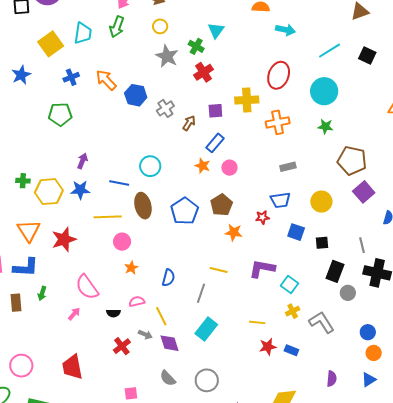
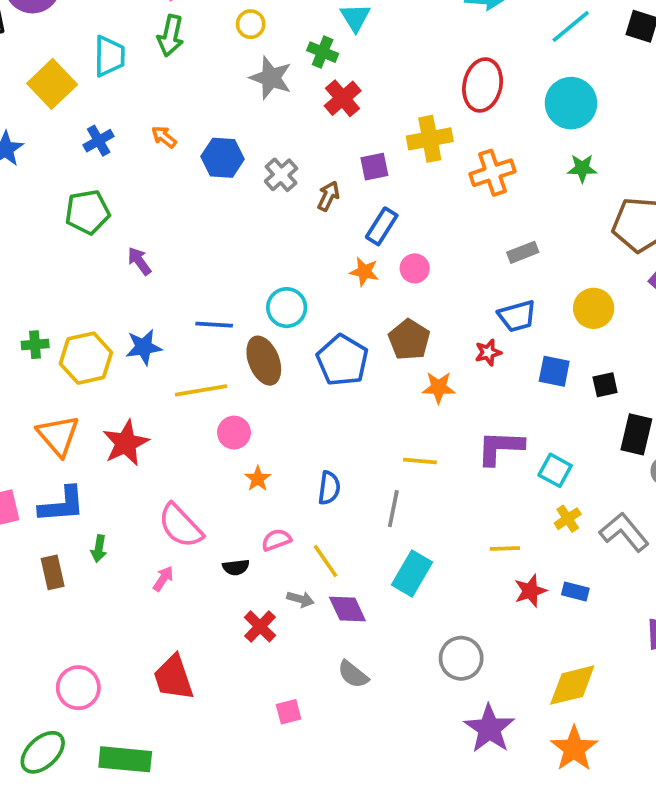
orange arrow: (106, 80) -> (164, 137), size x0.6
purple arrow: (82, 161) -> (139, 261), moved, turned -49
cyan circle: (150, 166) -> (287, 308), moved
gray circle: (207, 380) -> (461, 658), moved

